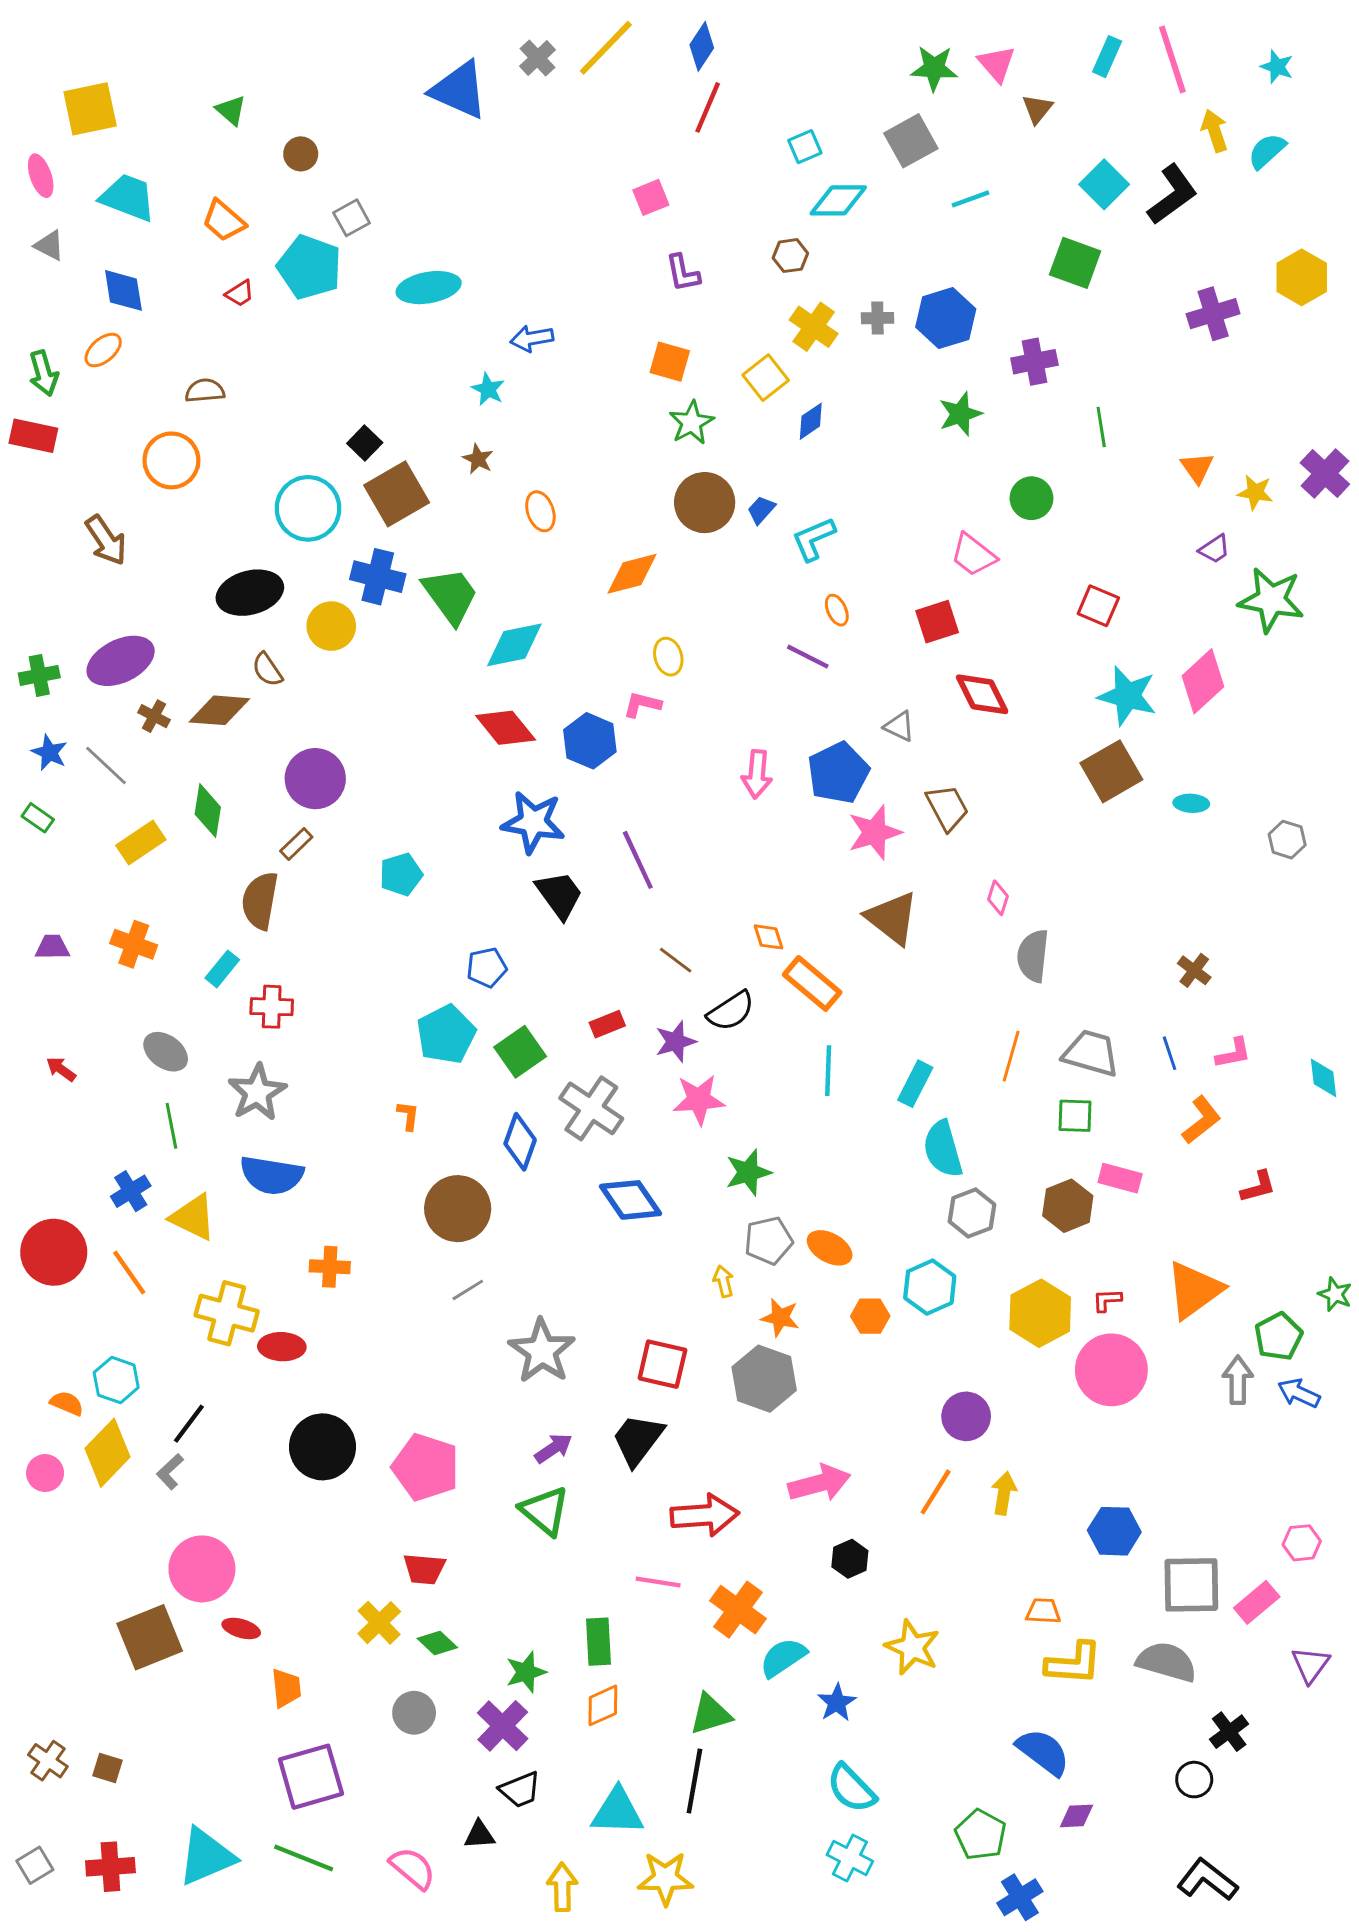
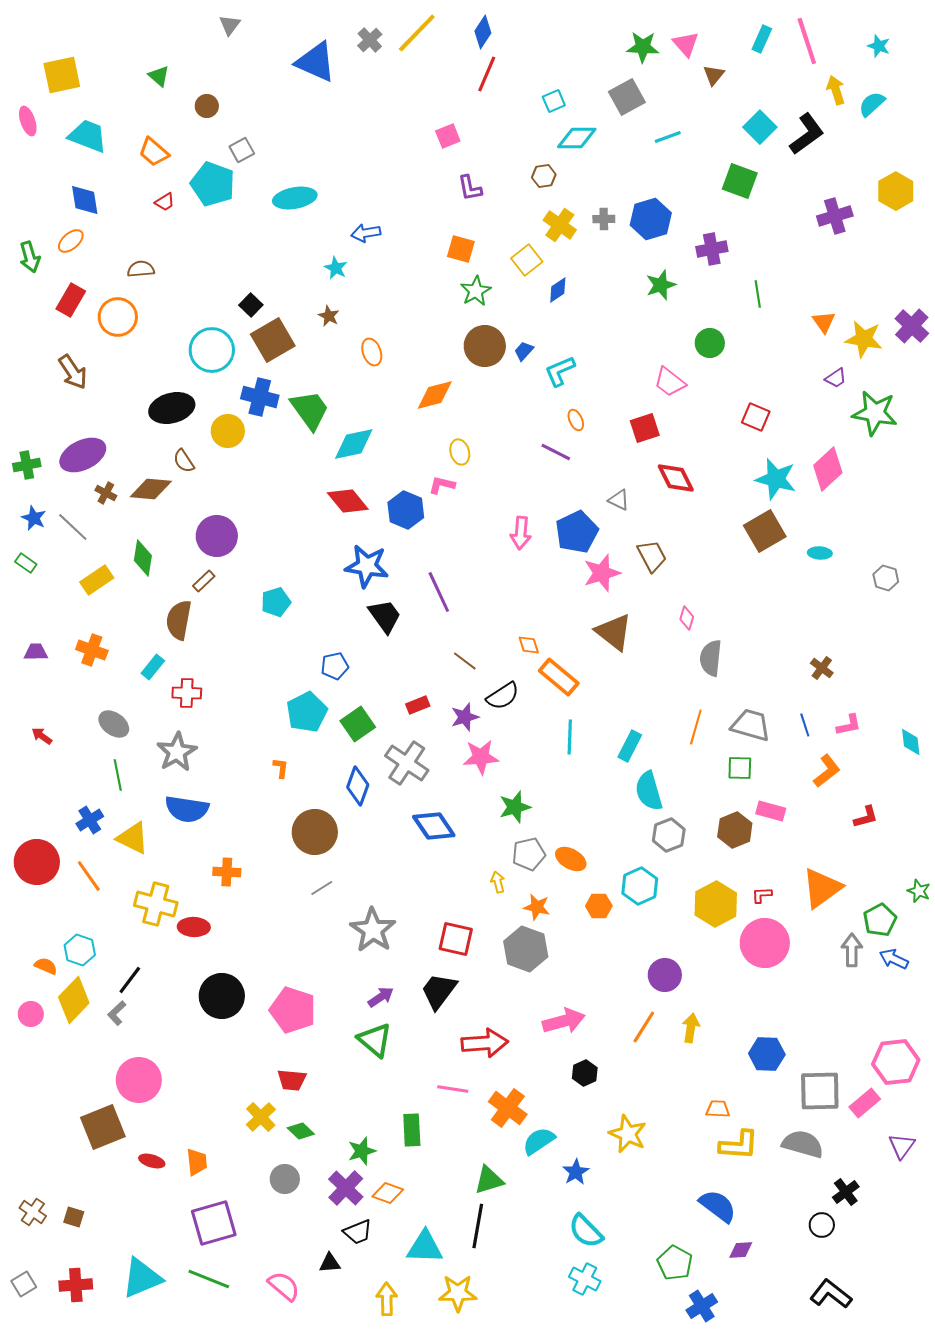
gray triangle: (49, 245) -> (230, 25), moved, turned 40
red rectangle: (33, 436) -> (71, 300), moved, turned -72
yellow star: (1255, 492) -> (864, 339), size x1.5
pink hexagon: (1302, 1543) -> (896, 1062), size x1.8
red ellipse: (241, 1628) -> (152, 1161), moved
orange diamond: (603, 1705) -> (388, 1193), moved, turned 44

